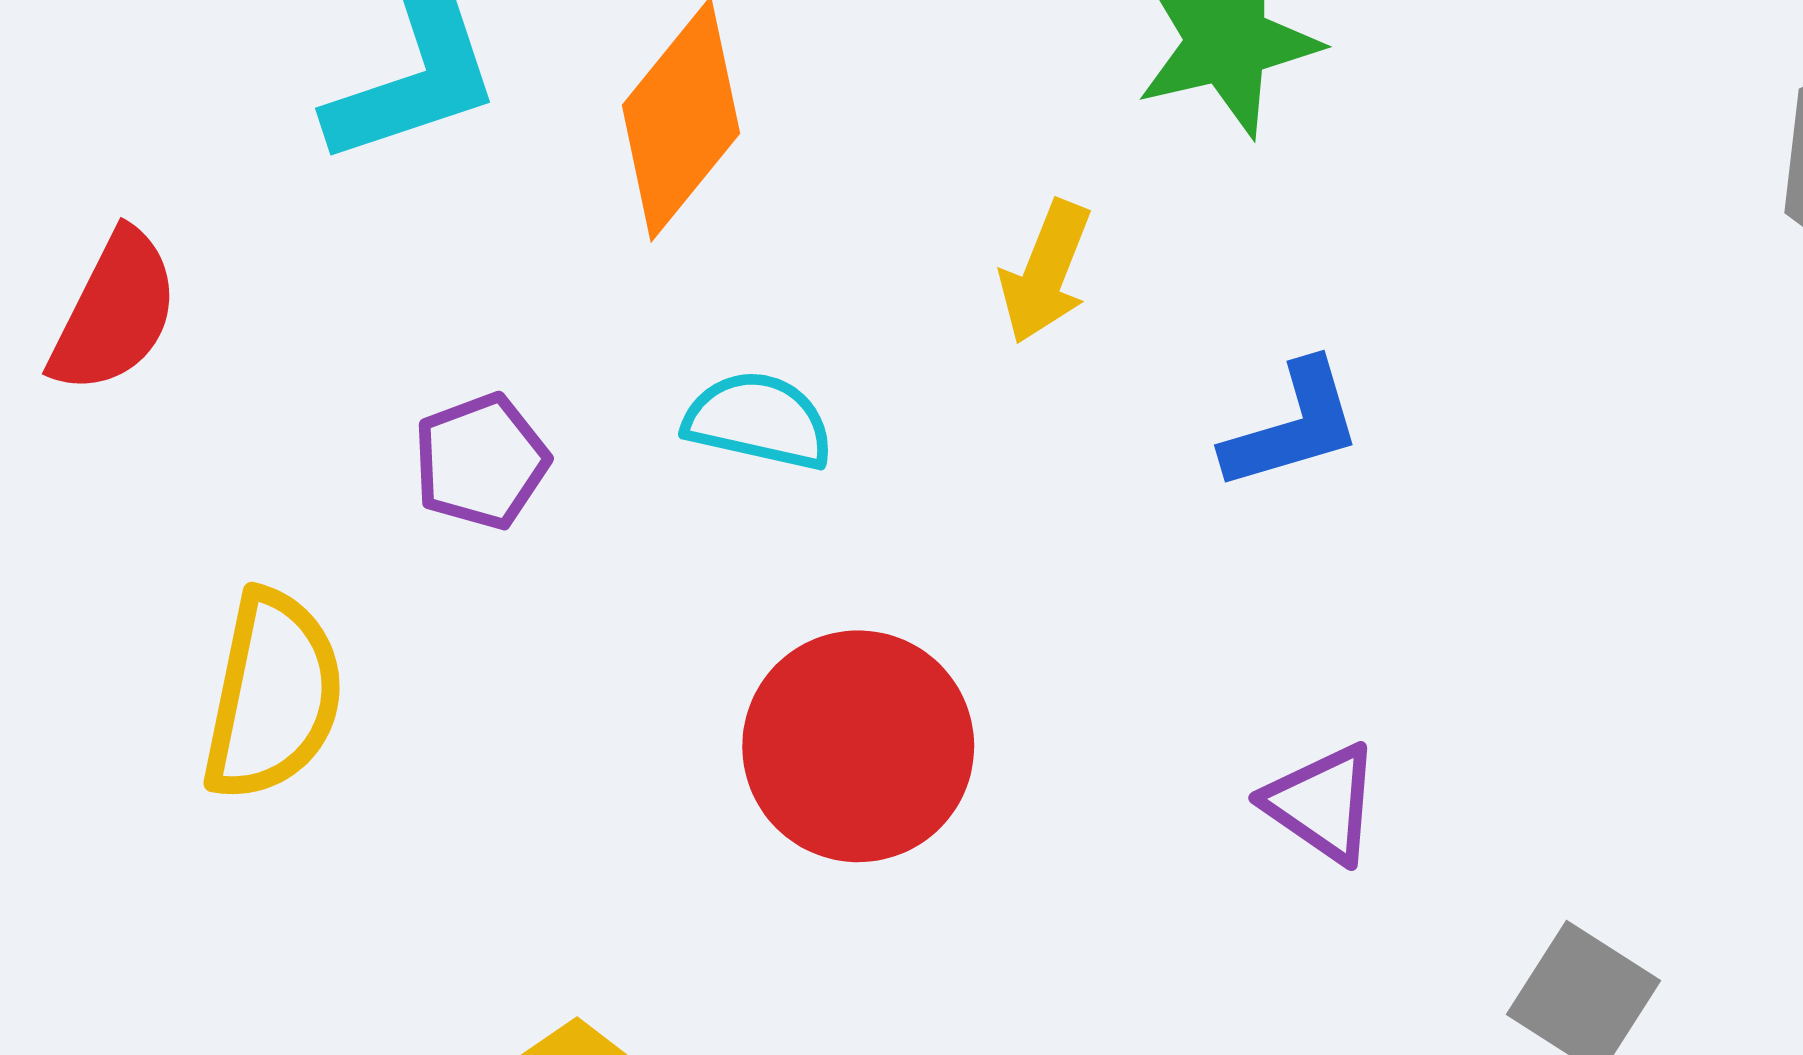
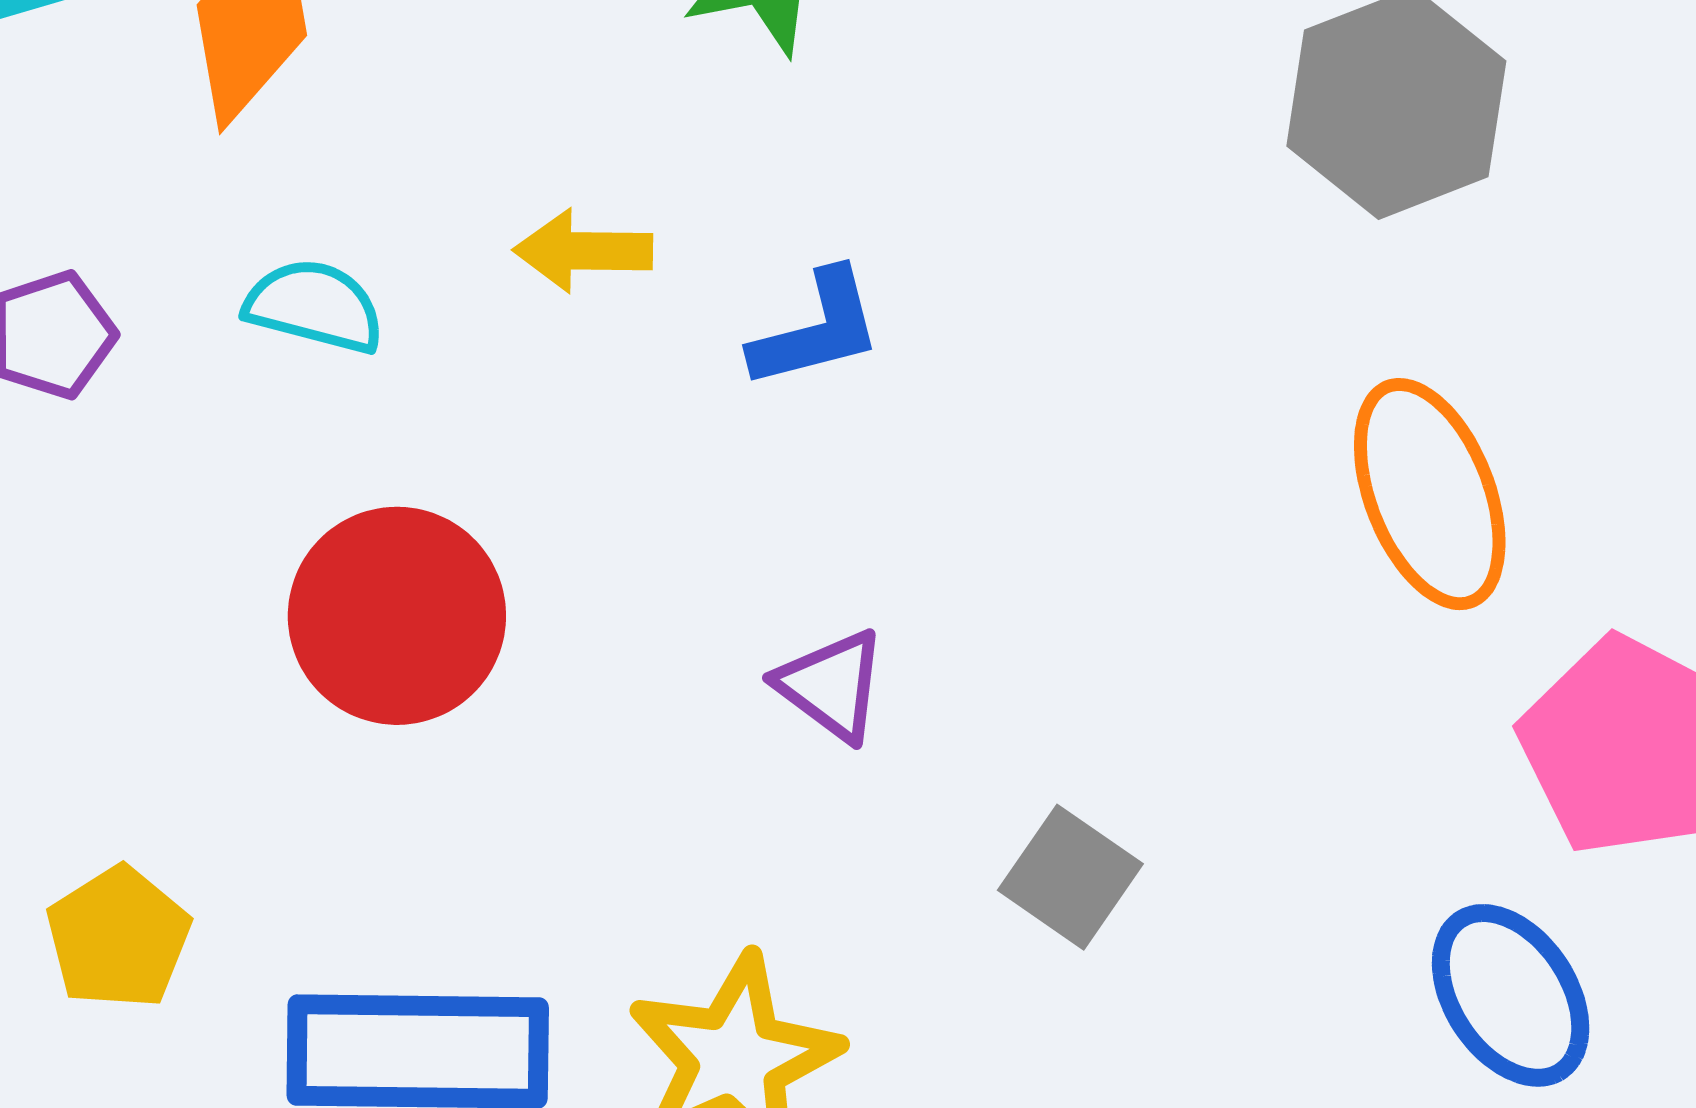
yellow arrow: (1046, 272) -> (583, 251), moved, turned 67

